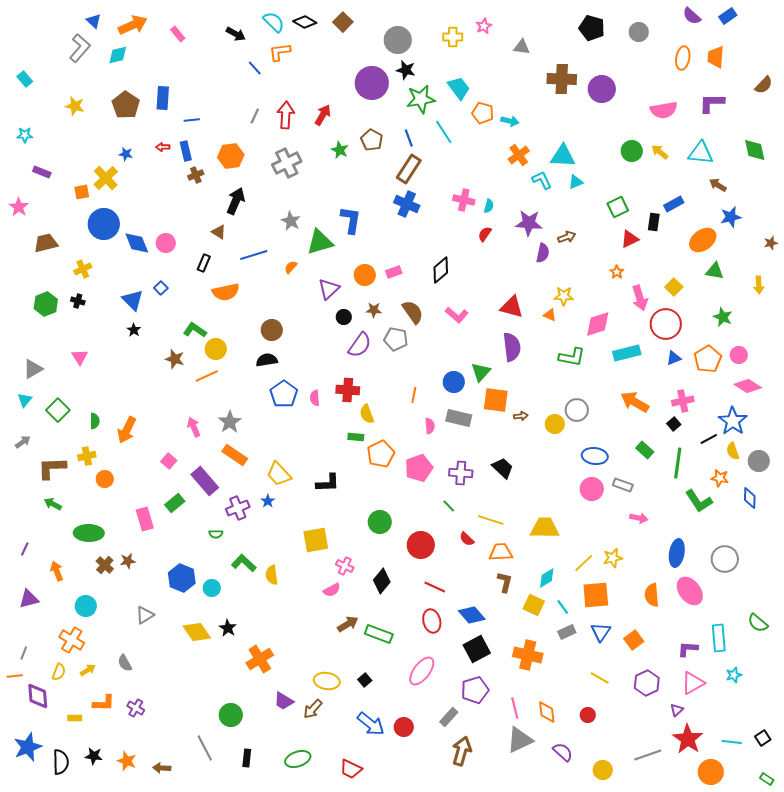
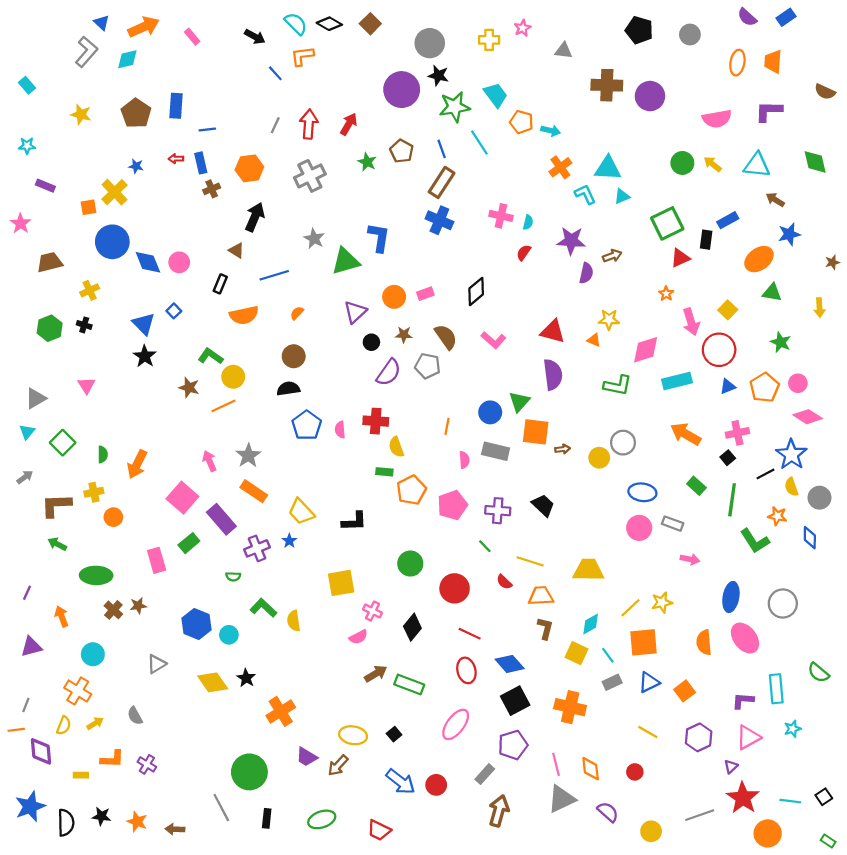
brown semicircle: (764, 85) -> (825, 92), turned 72
green square: (618, 207) -> (667, 223), size x1.4
orange semicircle: (291, 267) -> (297, 313), moved
black star: (134, 330) -> (145, 356), size x1.5
pink square: (169, 461) -> (182, 498), size x1.8
blue triangle: (601, 632) -> (649, 682), turned 30
green circle: (231, 715) -> (249, 772), size x1.4

